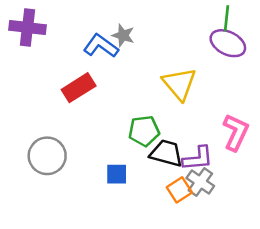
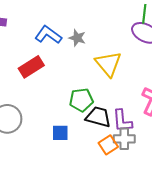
gray star: (123, 35) -> (77, 38), moved
purple L-shape: (198, 158) -> (122, 121), turned 90
gray cross: (200, 182) -> (124, 139), turned -35

